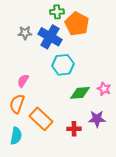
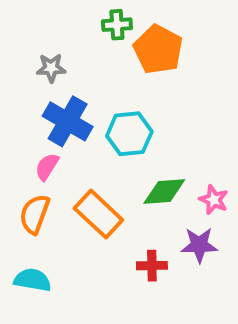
blue cross: (50, 37) -> (68, 121), moved
pink star: (104, 89) -> (214, 200), moved
orange rectangle: (41, 119) -> (98, 214), moved
cyan semicircle: (16, 136) -> (33, 280), turned -90

